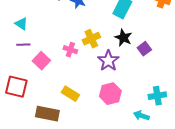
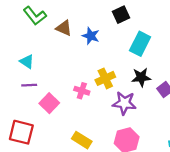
black star: (123, 38) -> (141, 77), turned -30
purple star: (108, 61) -> (124, 103), turned -30

